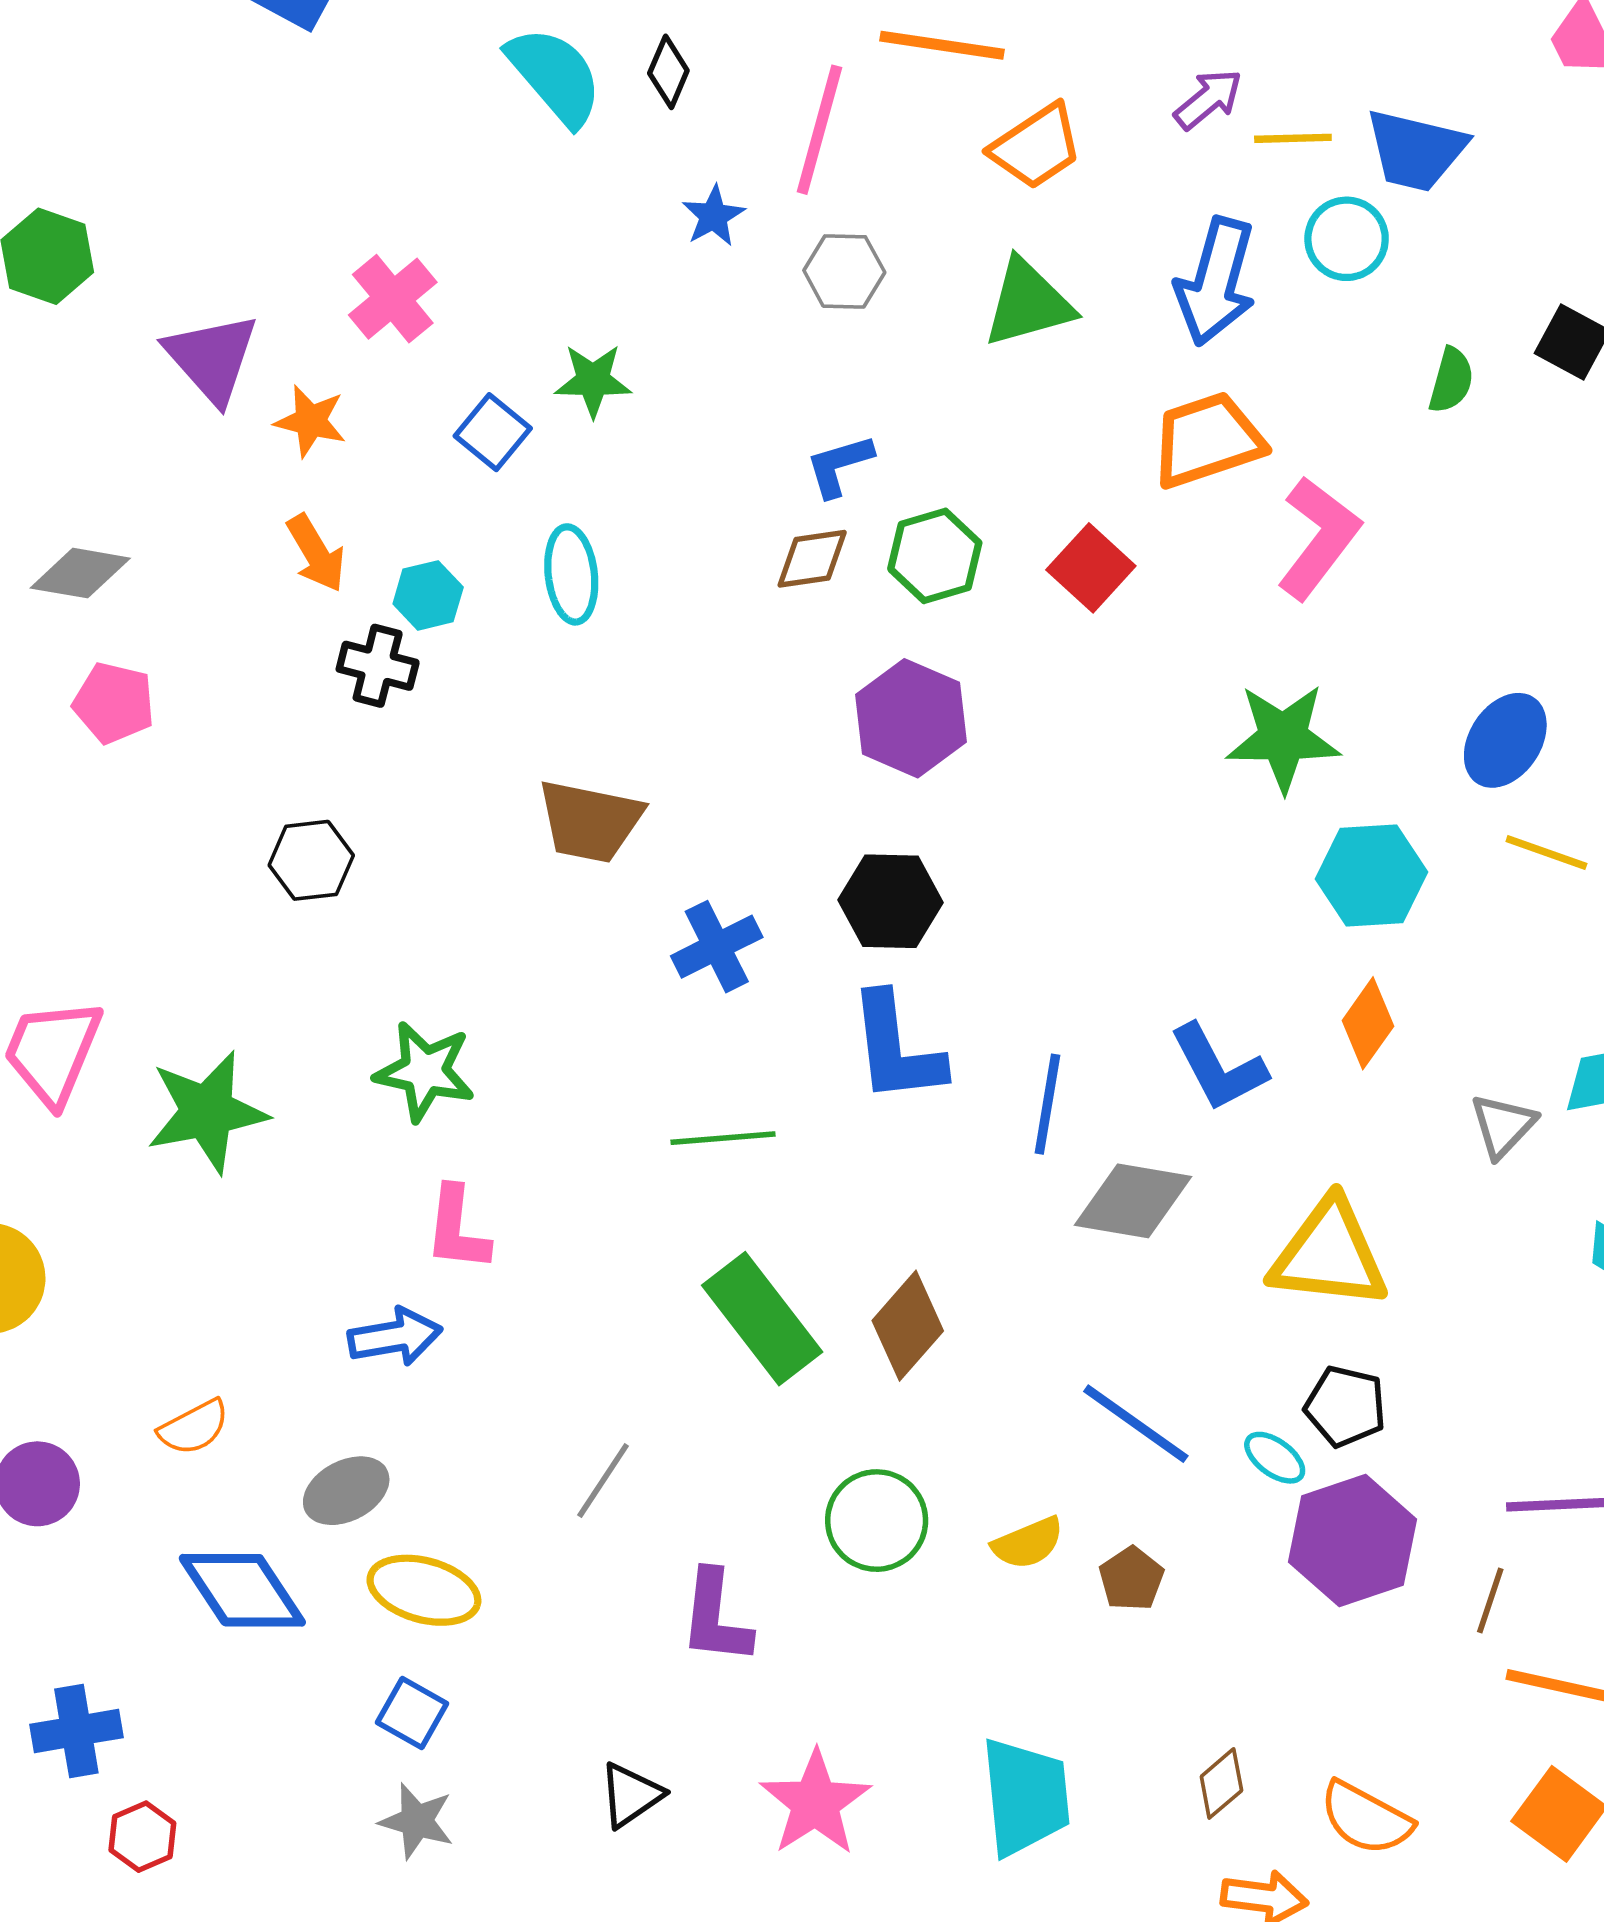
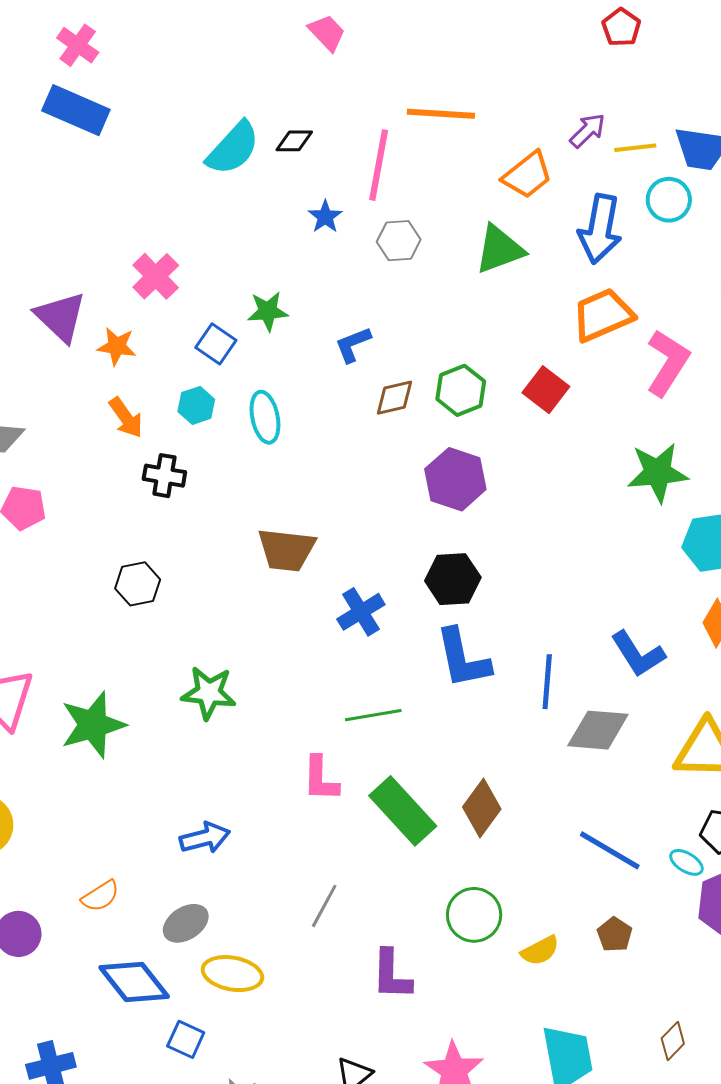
black diamond: (668, 72) -> (294, 141), turned 72
cyan semicircle: (555, 76) -> (233, 148), turned 88
orange trapezoid: (1036, 147) -> (527, 175), moved
blue L-shape: (839, 465) -> (353, 344), moved
cyan hexagon: (428, 595) -> (196, 405), moved
pink L-shape: (457, 1229) -> (321, 779), moved
yellow semicircle: (1028, 1543) -> (540, 951), moved
blue square: (412, 1713) -> (186, 1039), moved

